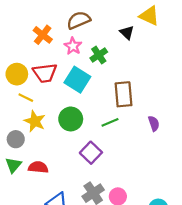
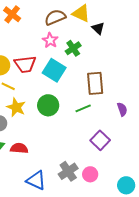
yellow triangle: (149, 16) -> (81, 13), moved
orange cross: (43, 35) -> (12, 14), moved
purple square: (91, 153) -> (100, 140), moved

